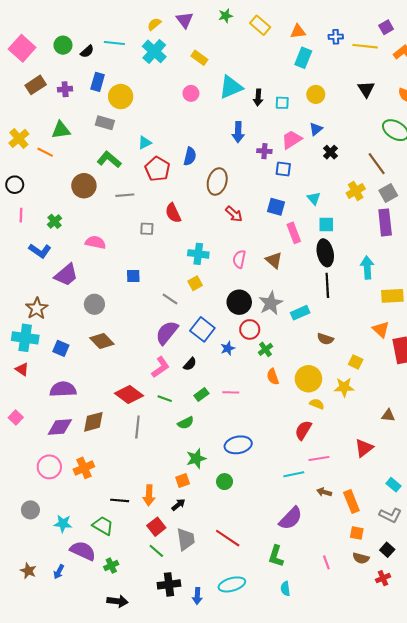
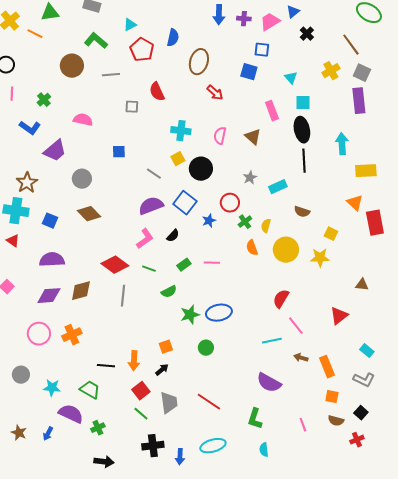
purple cross: (264, 151) -> (244, 19), moved
gray square: (388, 193) -> (362, 73), turned -36
blue square: (276, 207) -> (249, 72), moved
black circle: (239, 302) -> (201, 169), moved
gray star: (271, 303) -> (250, 178), size x0.6
purple semicircle: (167, 333) -> (151, 206), turned 30
yellow semicircle: (317, 404) -> (266, 226), moved, turned -96
green star: (196, 459) -> (190, 315), moved
pink line: (319, 459) -> (296, 326), turned 60
purple semicircle: (291, 518) -> (269, 383), turned 75

